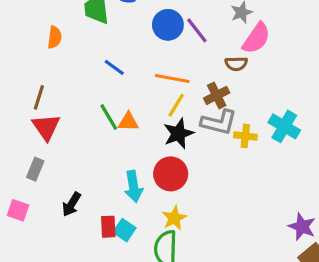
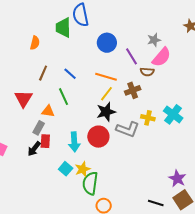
purple line: (197, 30) -> (132, 56), moved
blue line: (114, 67) -> (70, 74), moved
brown line: (39, 97) -> (43, 73), moved
orange triangle: (128, 122) -> (48, 111), moved
gray L-shape: (219, 122) -> (128, 129), moved
gray rectangle: (35, 169) -> (39, 128), moved
yellow star: (174, 218) -> (83, 169), moved
red rectangle: (108, 227) -> (45, 141), moved

